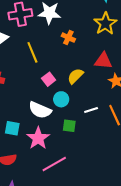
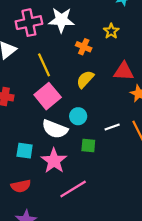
yellow star: (105, 24) -> (111, 31), moved, size x0.6
yellow semicircle: (75, 76) -> (85, 79), moved
pink square: (49, 79) -> (48, 96), moved, size x1.6

